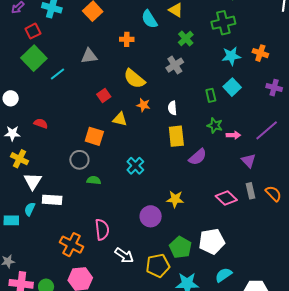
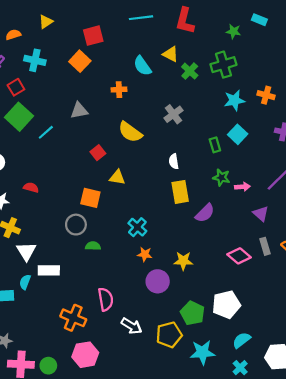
green cross: (186, 38) -> (190, 71), moved
orange star: (143, 105) -> (145, 254), moved

